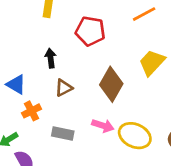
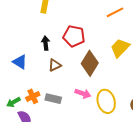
red pentagon: (90, 31) -> (74, 36), moved
orange cross: (32, 111) -> (33, 96), moved
yellow ellipse: (135, 136) -> (106, 101), turned 50

